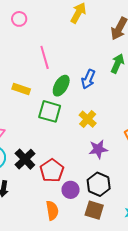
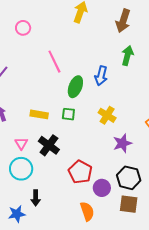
yellow rectangle: (21, 89) -> (39, 114), moved
green square: (50, 111) -> (68, 114), size x0.6
black cross: (25, 159) -> (49, 145), moved

